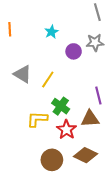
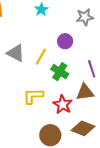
purple circle: (74, 51) -> (65, 41), moved
green cross: (61, 106) -> (60, 72), moved

